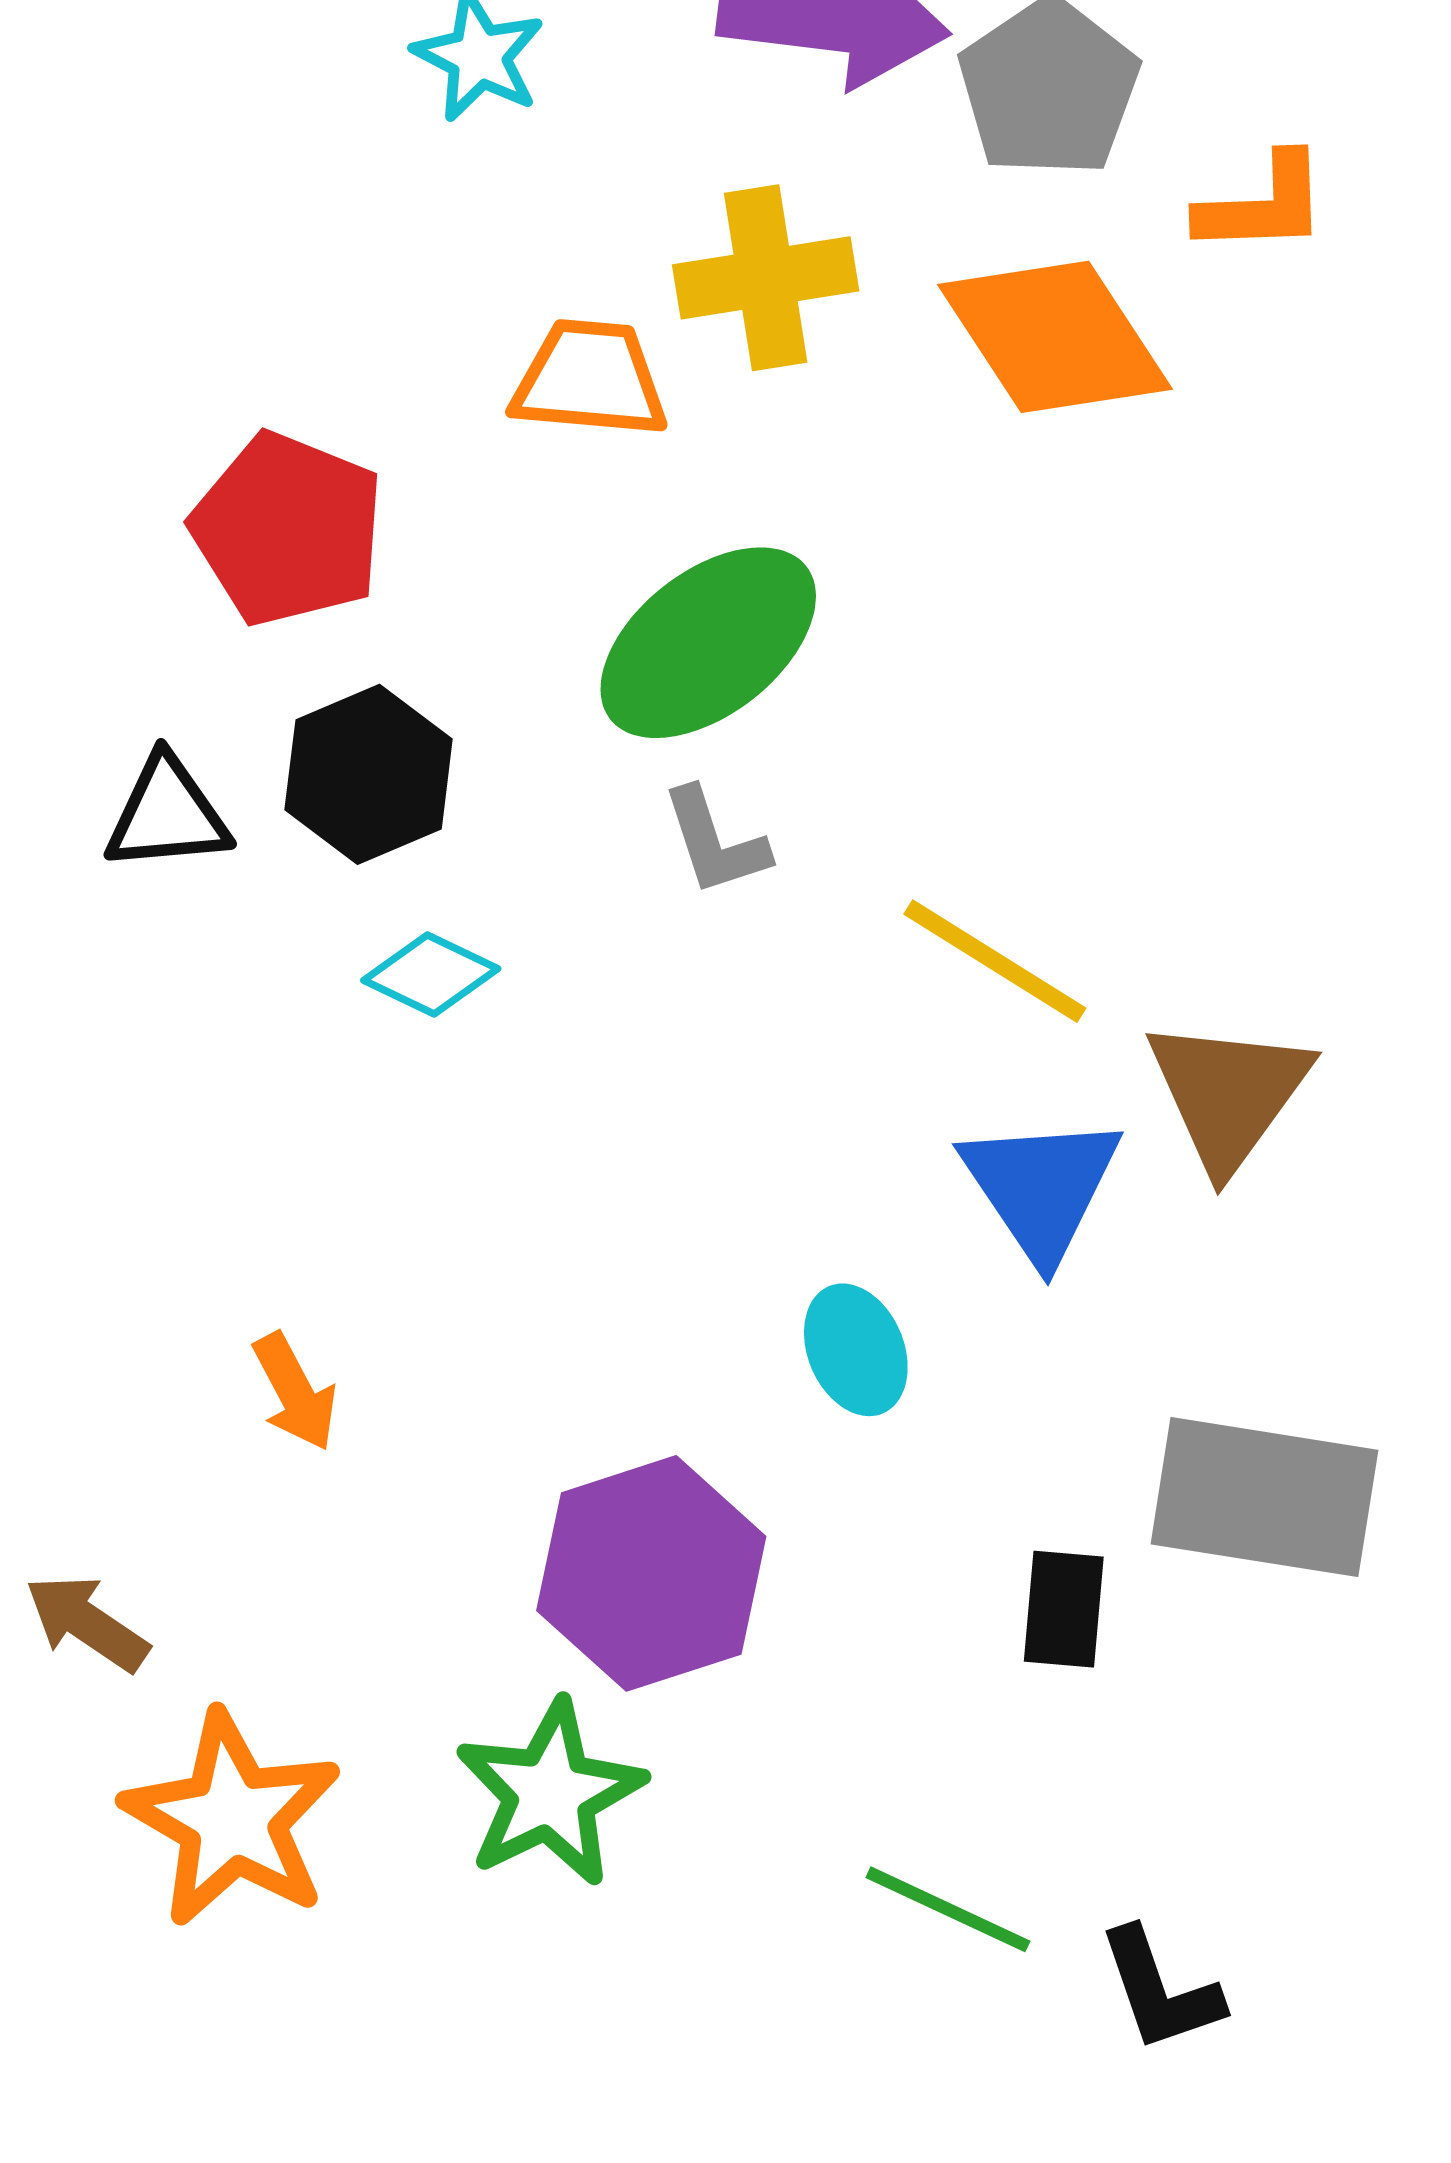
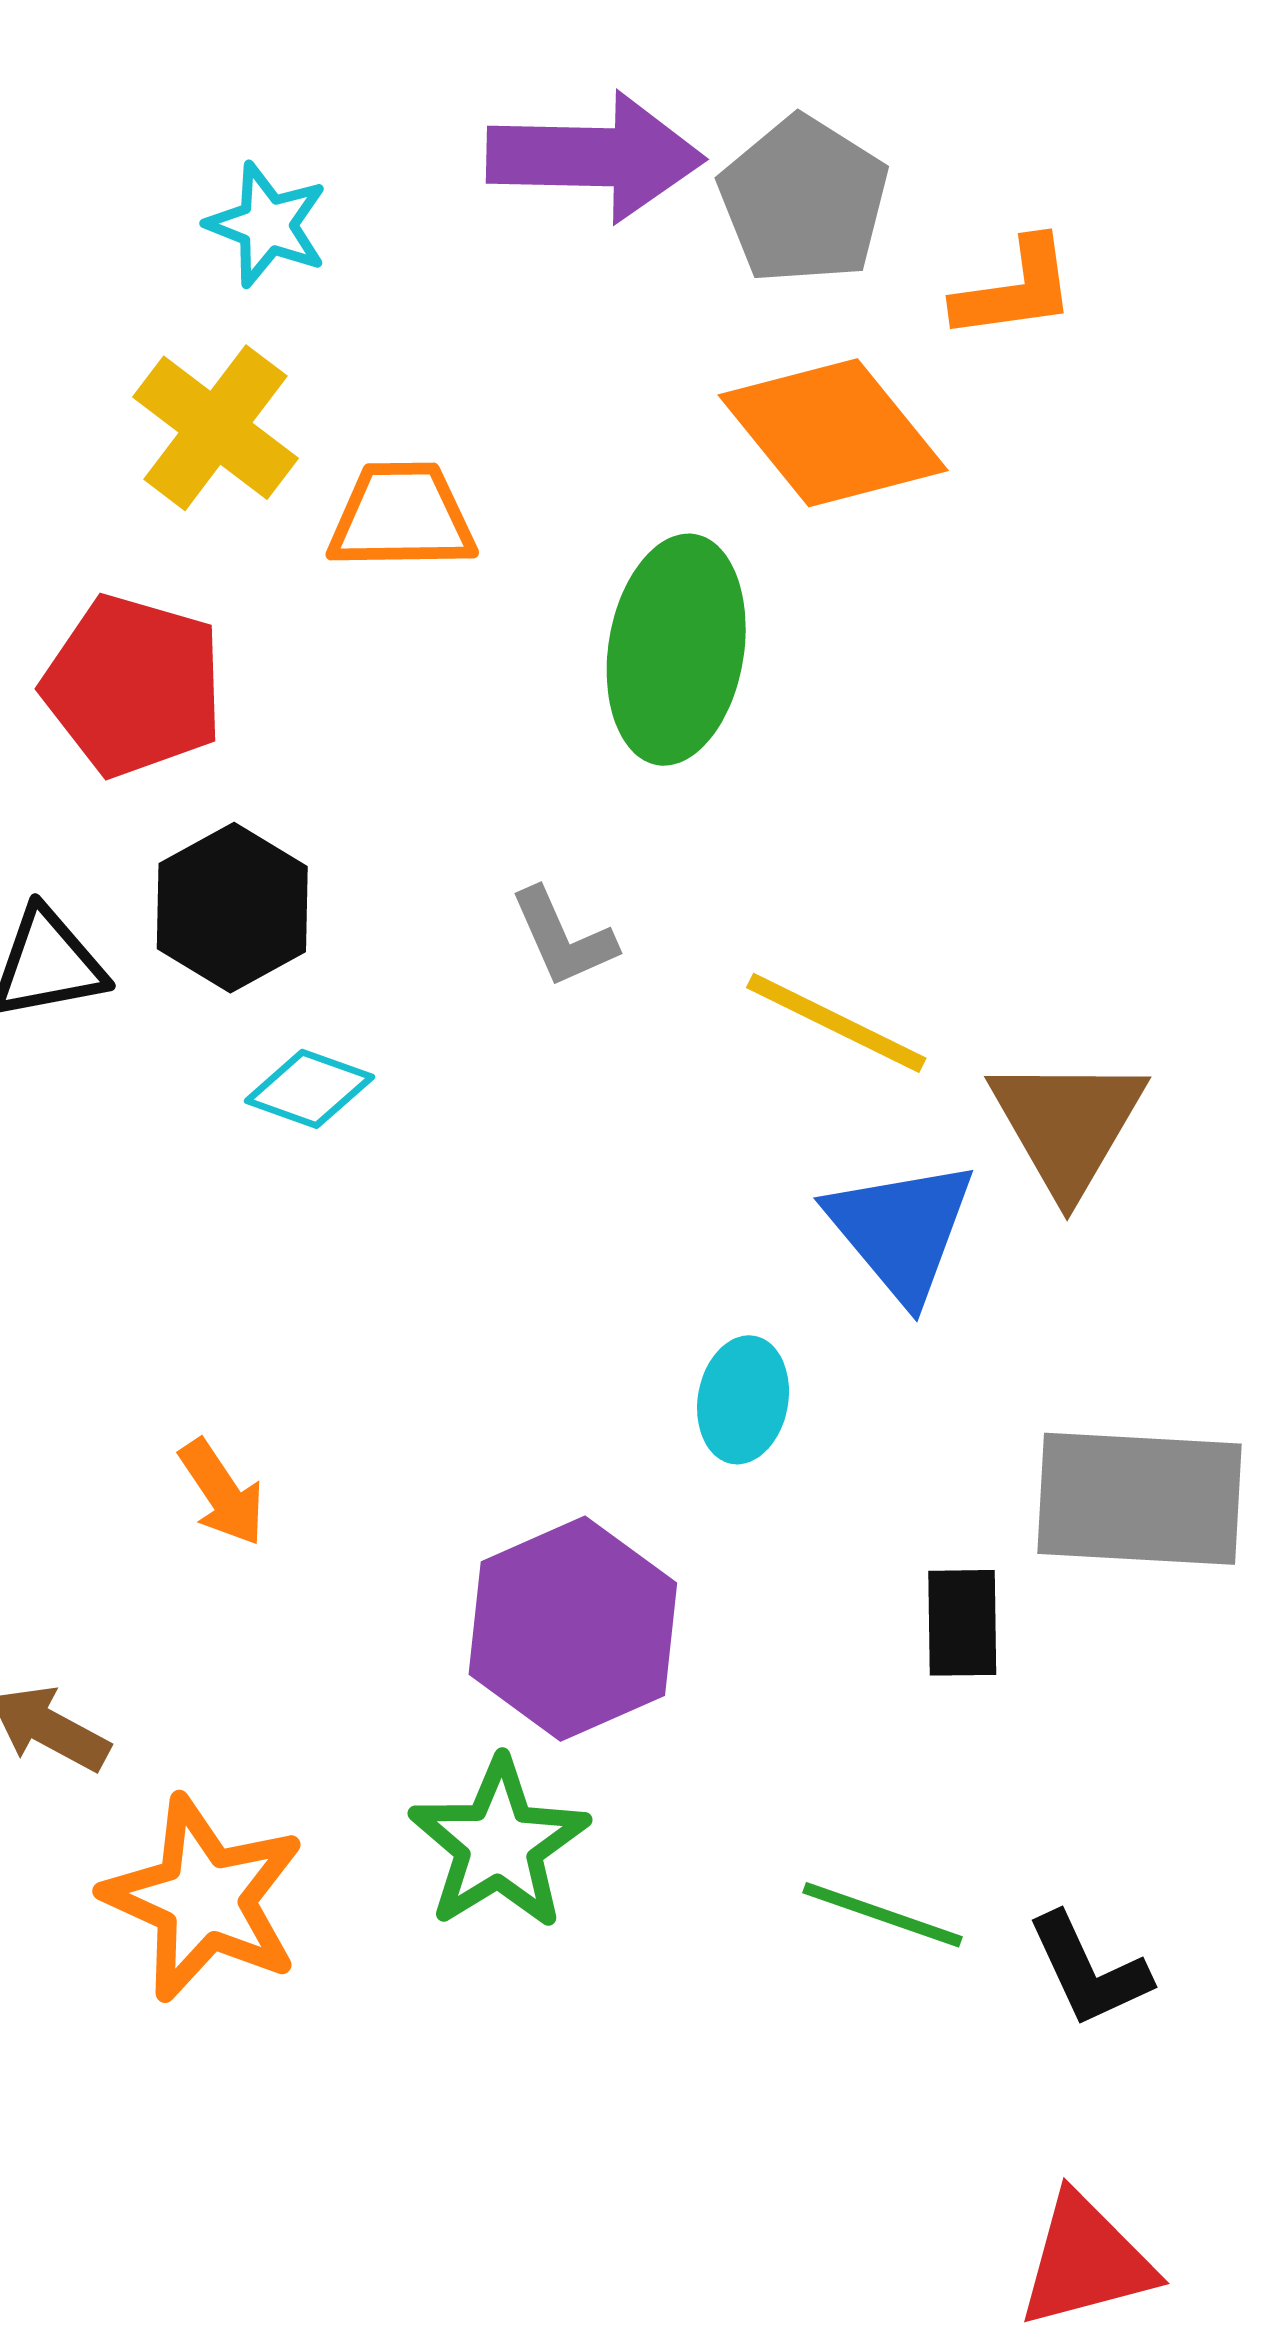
yellow cross: (766, 278) -> (215, 428), moved, turned -38
green ellipse: (708, 643) -> (676, 650), moved, turned -37
cyan ellipse: (856, 1350) -> (743, 1400), turned 39

